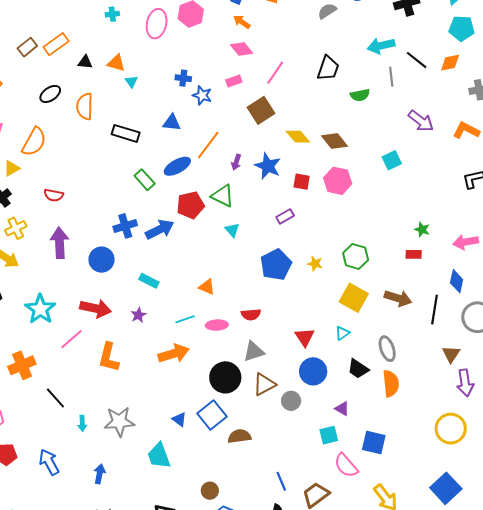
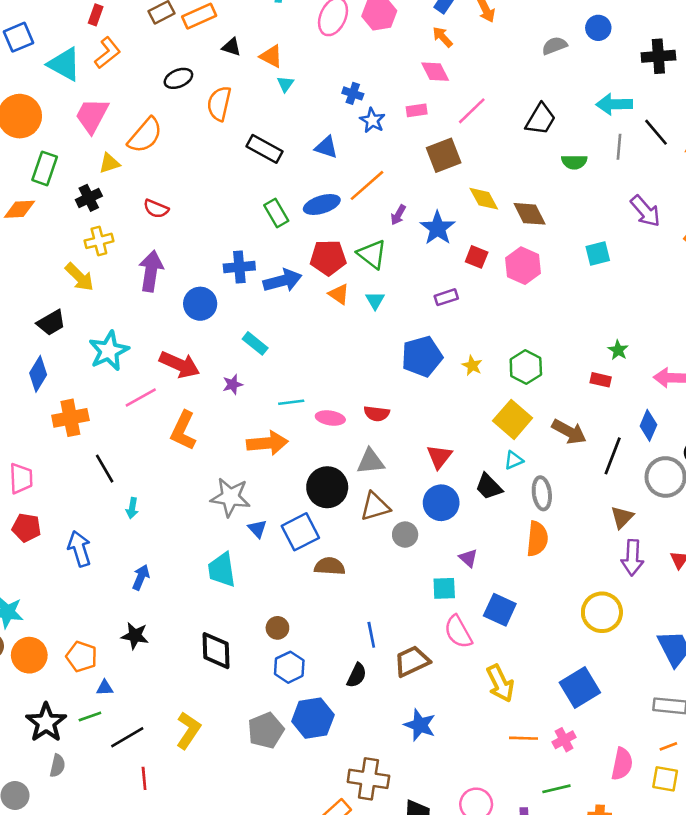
orange triangle: (207, 287) -> (339, 294), moved
cyan triangle: (342, 333) -> (514, 460), moved
black trapezoid: (358, 369) -> (489, 487), moved
gray star: (119, 422) -> (230, 497), moved

